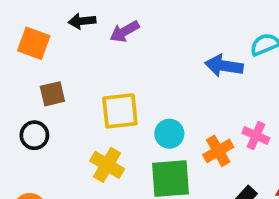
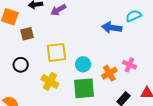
brown square: (52, 94) -> (27, 34), moved
black circle: (34, 135) -> (21, 65), moved

